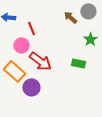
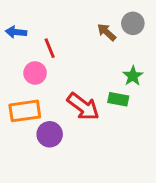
green star: (90, 39) -> (133, 76), moved
red arrow: (40, 61) -> (83, 107), moved
orange rectangle: (14, 71) -> (25, 111), turned -50

